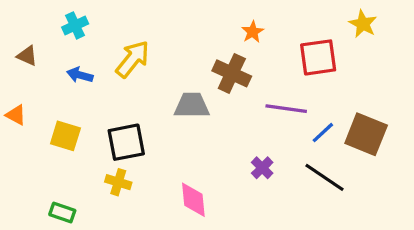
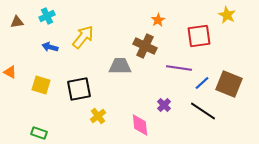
brown triangle: (27, 56) -> (17, 22), moved, turned -32
yellow cross: (118, 182) -> (98, 116), moved, turned 35
pink diamond: (193, 200) -> (140, 125), moved

